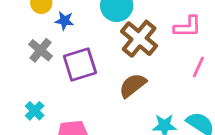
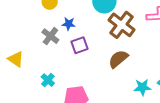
blue star: (64, 21) -> (69, 24), moved
purple square: (80, 65) -> (79, 45), size x0.7

